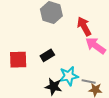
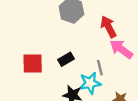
gray line: (89, 81) -> (100, 68), moved, turned 64

